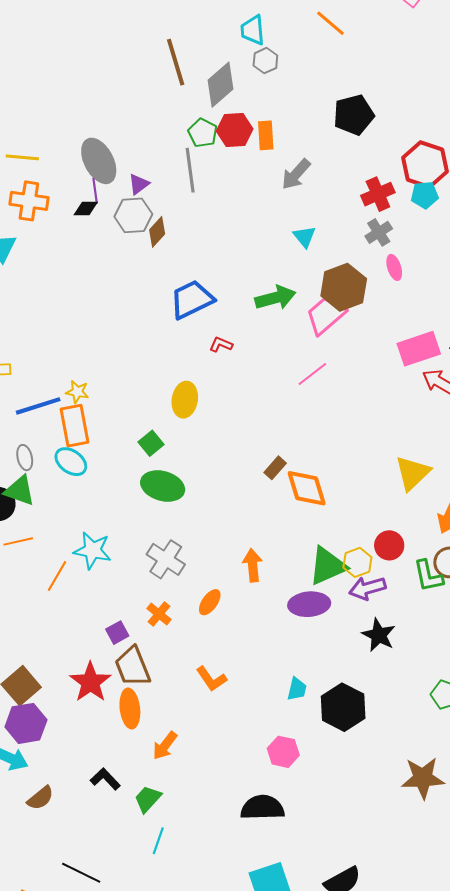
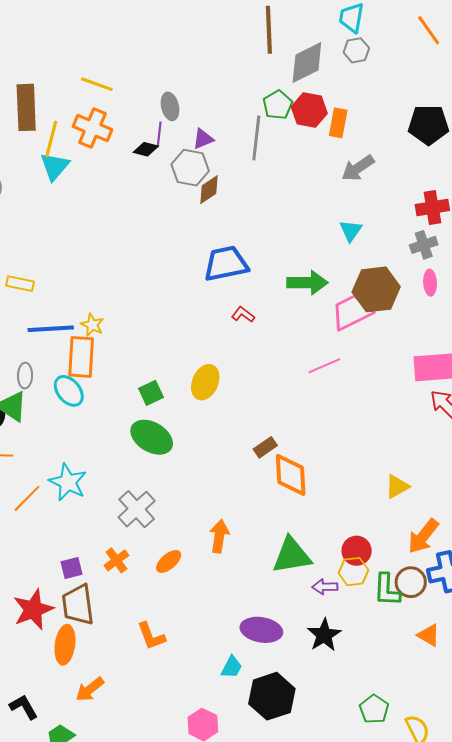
gray ellipse: (99, 161) -> (170, 106), size x0.6
yellow ellipse: (185, 400) -> (205, 382), moved
yellow triangle: (413, 473) -> (397, 486), size x0.7
yellow hexagon: (357, 562) -> (353, 572), moved
purple arrow: (367, 588) -> (325, 587), size x0.7
purple ellipse: (309, 604) -> (261, 630), moved

